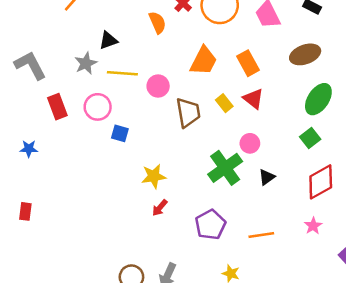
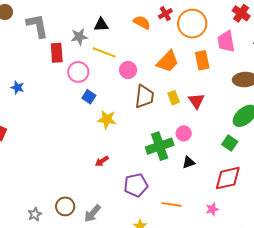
orange semicircle: (157, 23) -> (142, 22), turned -54
orange rectangle: (248, 63) -> (202, 60), moved
red rectangle: (57, 107) -> (57, 53), moved
green square: (310, 138) -> (230, 143), turned -35
yellow star: (154, 176) -> (107, 119), moved

